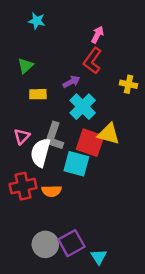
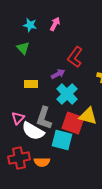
pink arrow: (97, 35) -> (55, 24), moved
green triangle: (25, 66) -> (23, 48), moved, turned -32
white semicircle: (40, 153) -> (33, 131), turned -75

